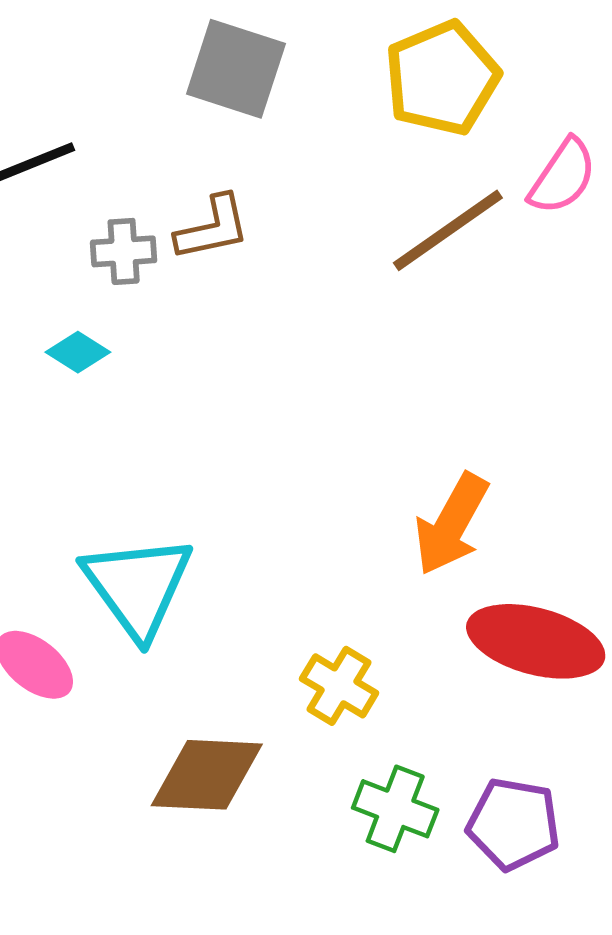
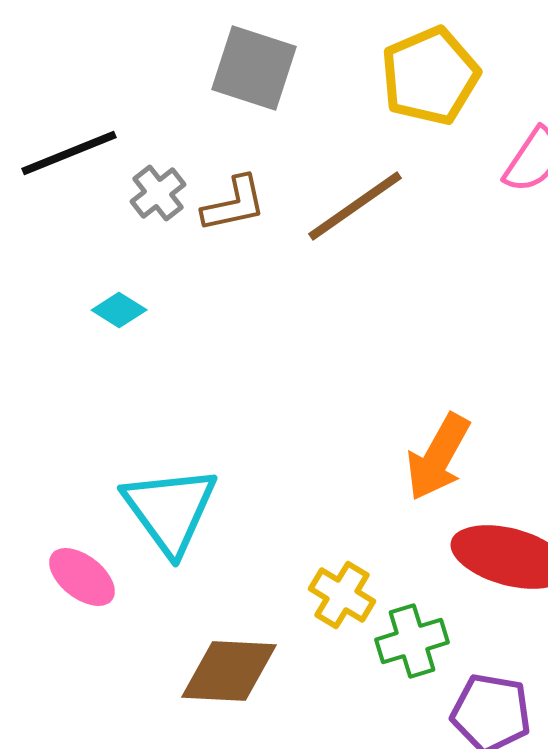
brown line: (448, 230) -> (355, 206), moved
gray cross: (124, 251) -> (158, 193), moved, turned -34
green cross: (395, 809) -> (412, 641), moved, turned -38

